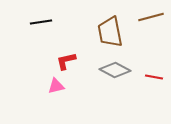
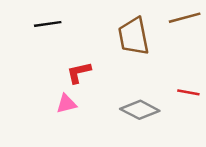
gray diamond: (115, 70) -> (140, 110), moved

